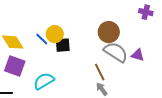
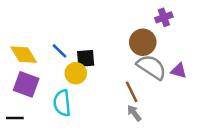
purple cross: (146, 12) -> (164, 17), moved, turned -32
yellow circle: (55, 34) -> (76, 73), moved
cyan semicircle: (44, 81) -> (62, 103), turned -65

